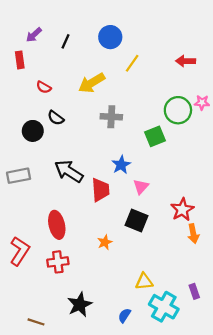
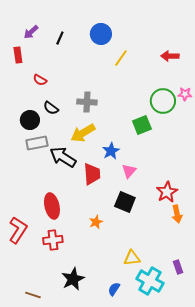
yellow arrow: (92, 83) -> (83, 133), moved
gray cross: (111, 117) -> (87, 102), moved
gray rectangle: (19, 176) -> (37, 143), moved

